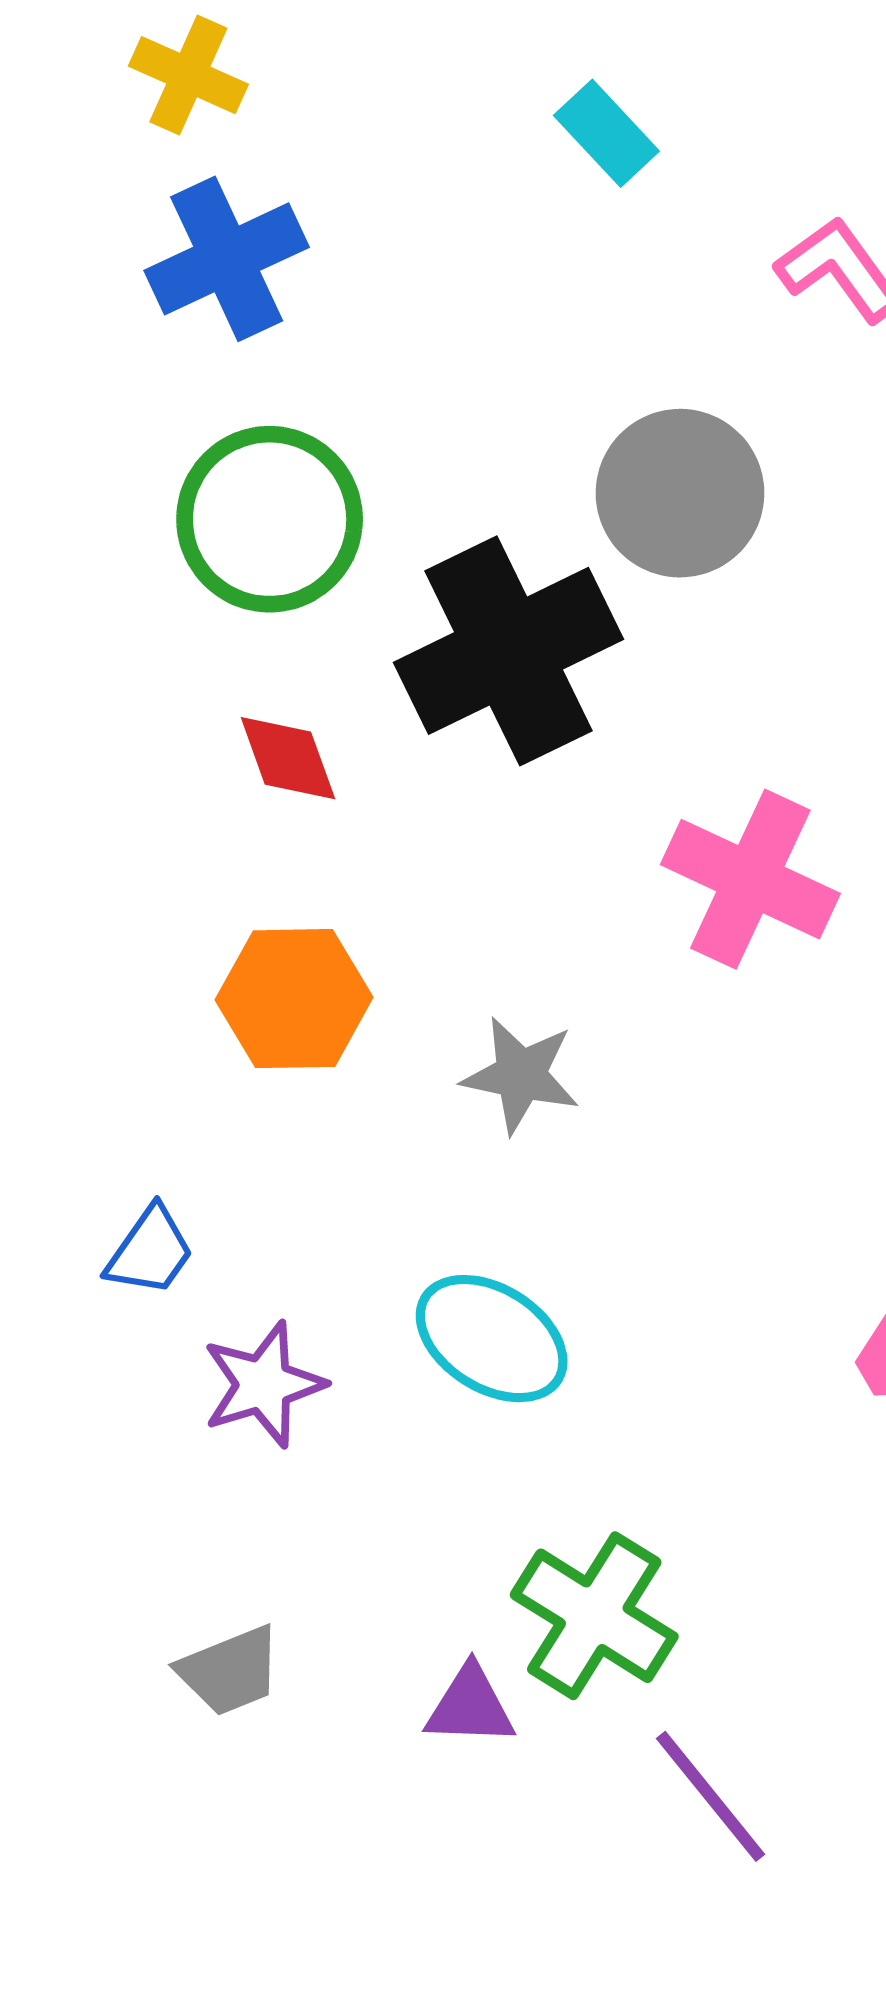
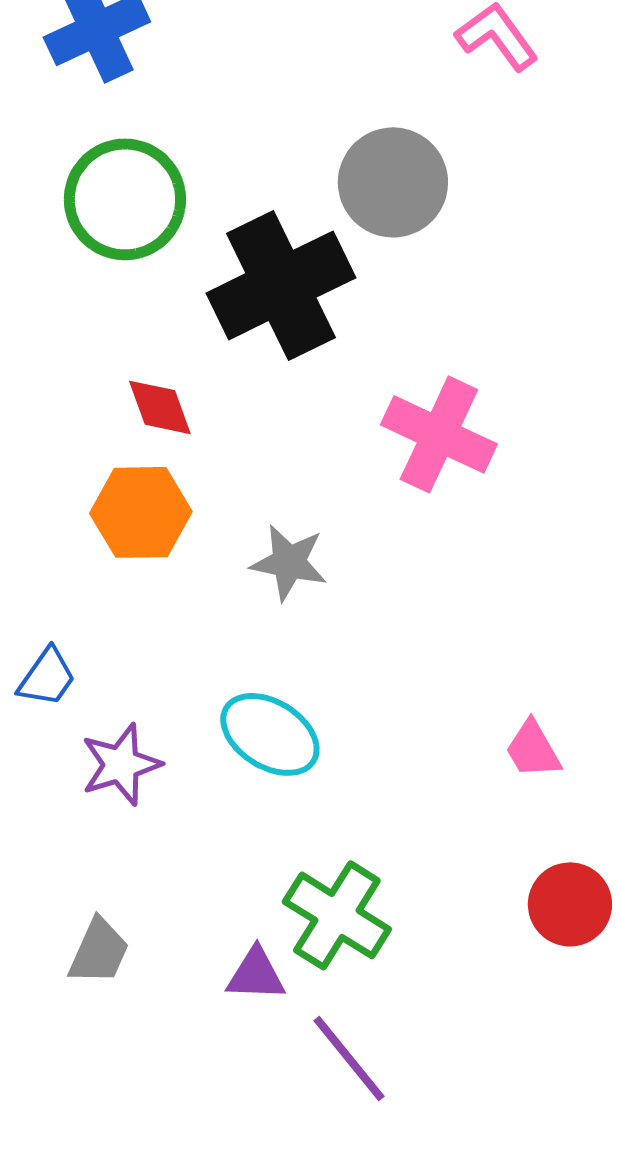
red diamond: (288, 758) -> (160, 407), moved
gray trapezoid: (230, 1671) -> (99, 951), turned -44
purple line: (711, 1796) -> (349, 1058), moved

